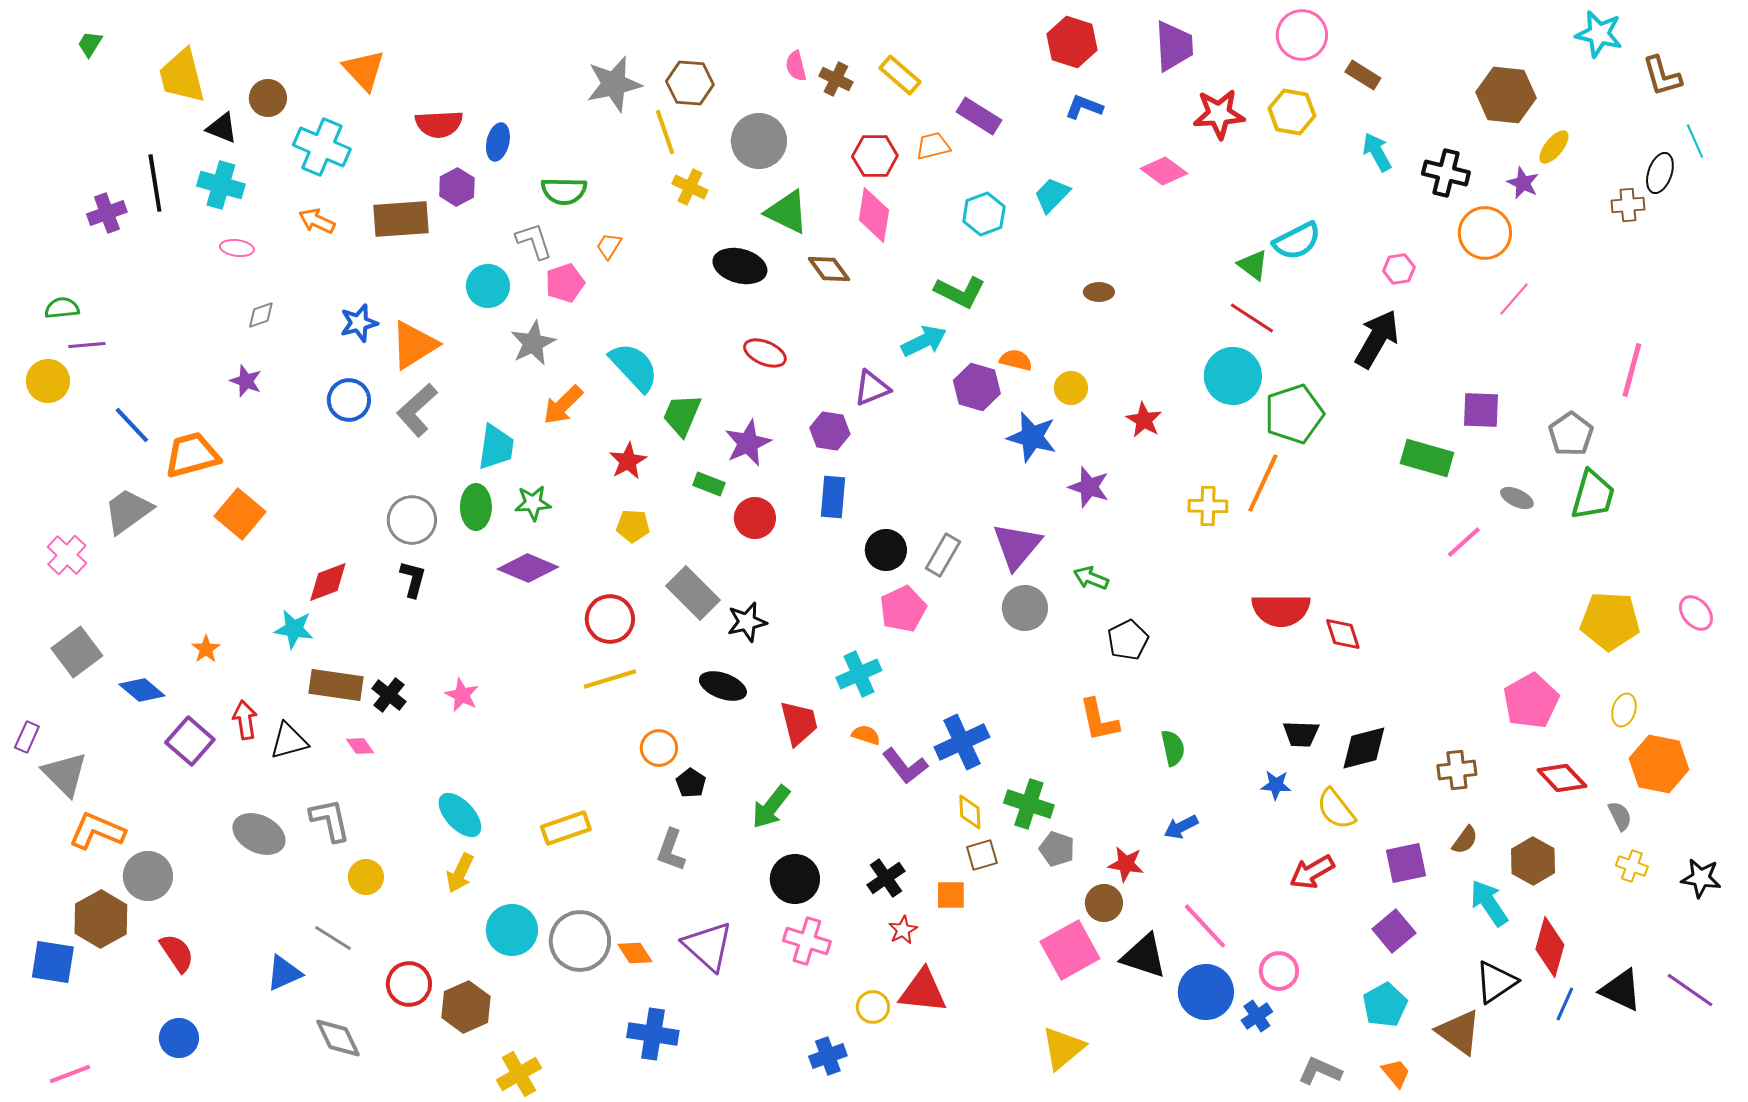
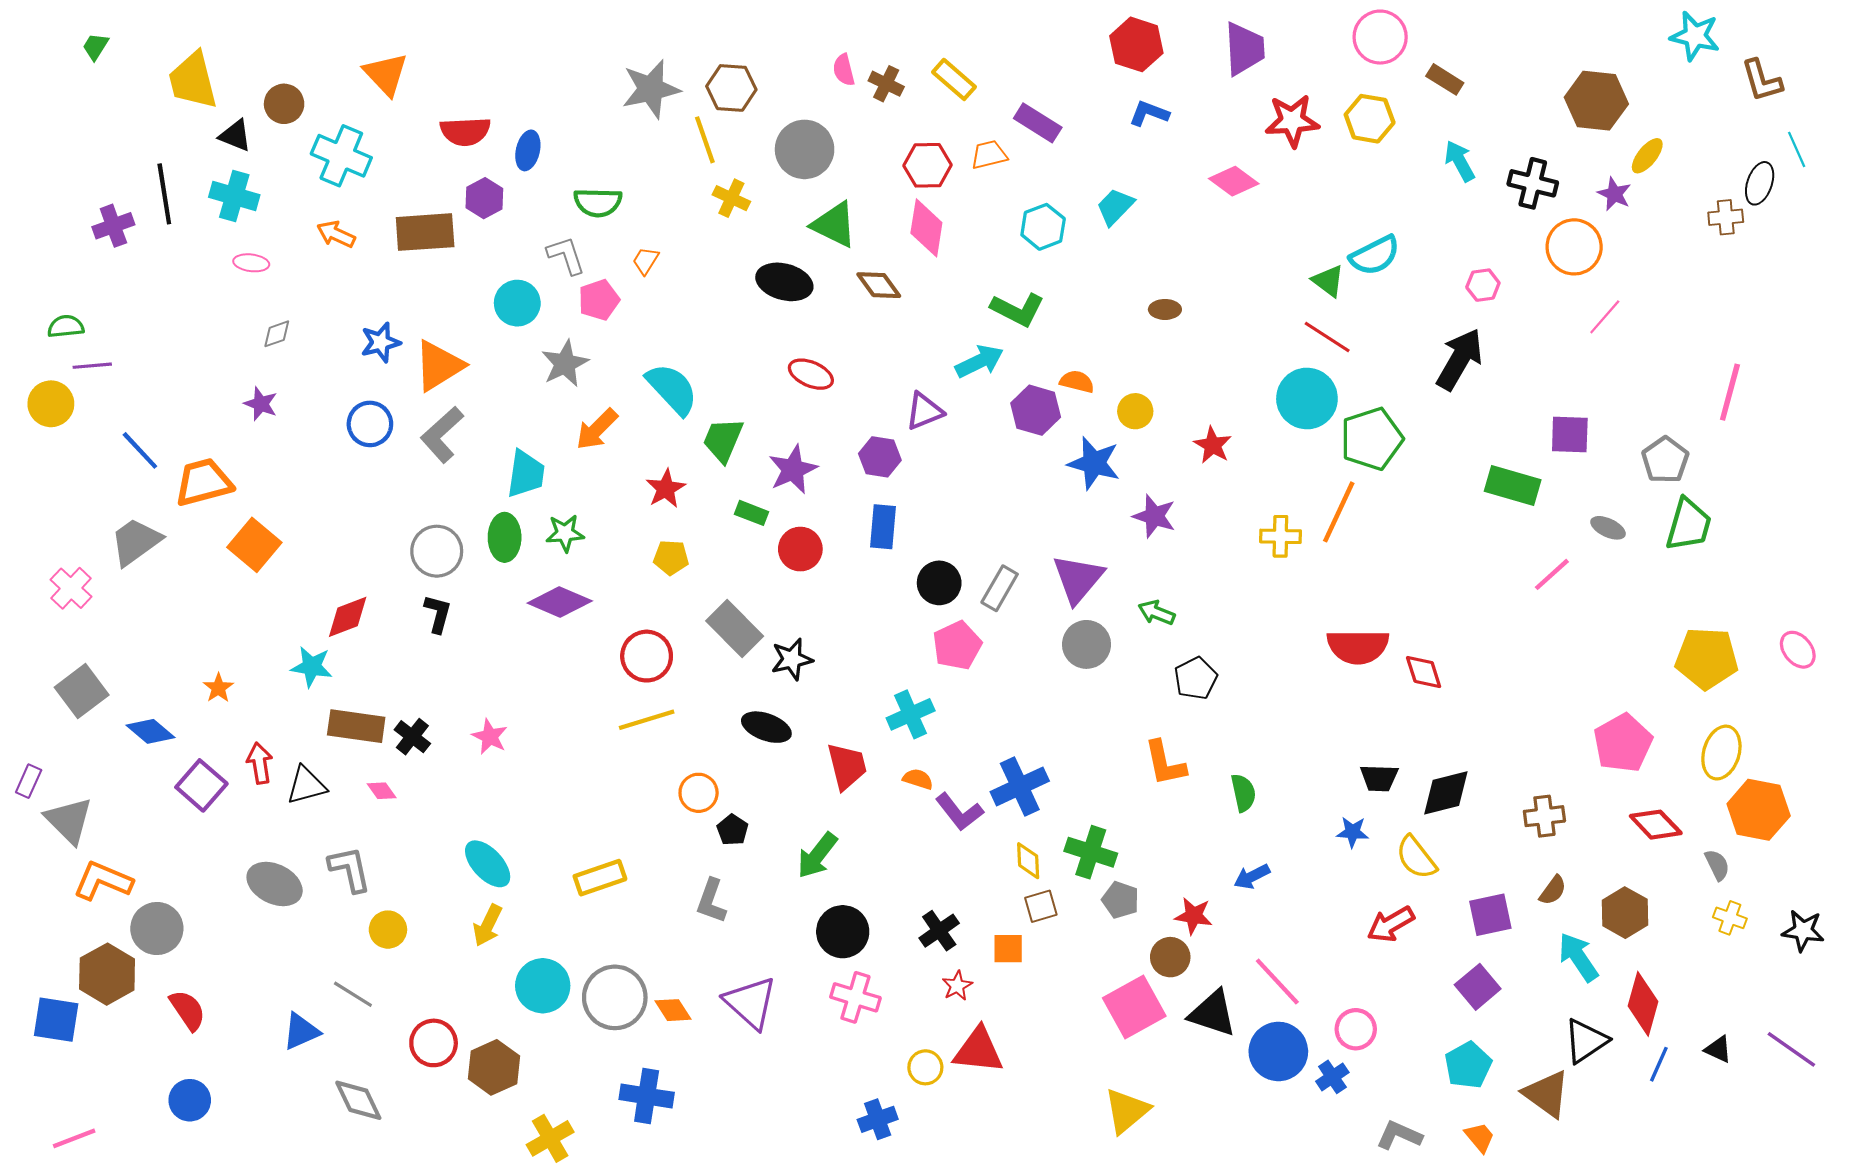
yellow ellipse: (1624, 710) -> (1721, 753), size x1.5
black triangle: (1621, 990) -> (1718, 1049), size x0.6
blue cross: (653, 1034) -> (647, 1096), moved

